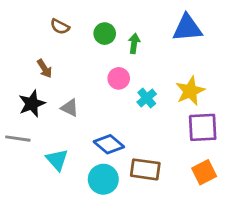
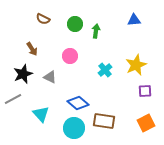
blue triangle: (187, 28) -> (134, 20), size x0.6
pink circle: (119, 78) -> (70, 56), moved
purple square: (203, 127) -> (145, 91), size x0.6
gray line: (18, 139) -> (13, 99), turned -36

